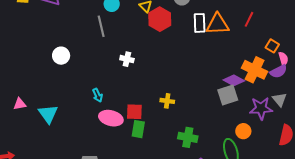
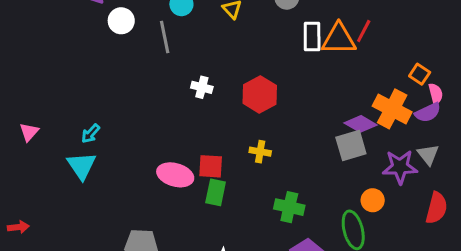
red hexagon: (160, 19) -> (260, 94), moved
red line: (249, 19) -> (364, 31), moved
white circle: (61, 56) -> (121, 21), moved
cyan arrow: (97, 95) -> (91, 134), moved, turned 64
pink triangle: (20, 104) -> (29, 132), moved, turned -40

